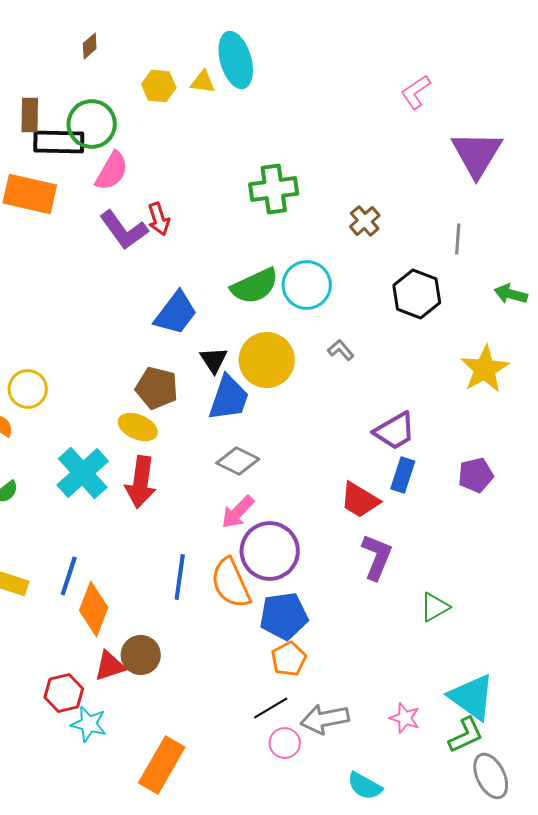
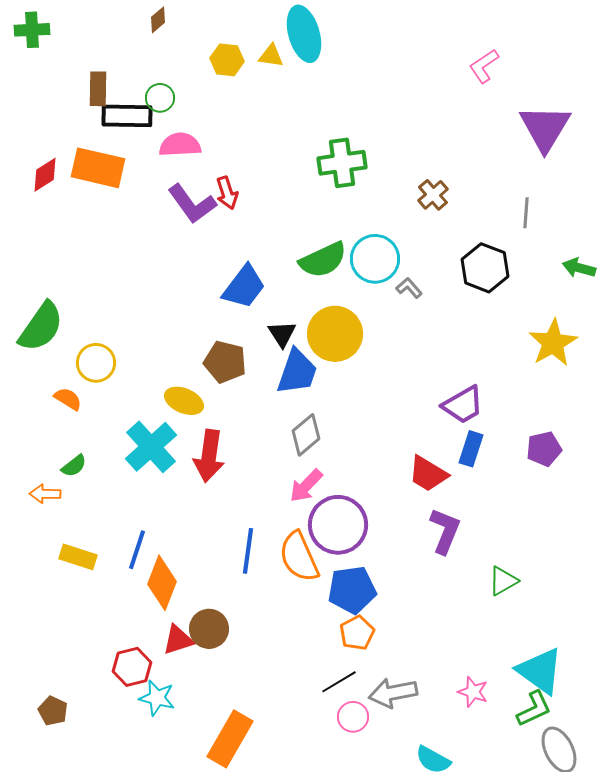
green circle: (92, 124) -> (160, 98), size x0.6
pink semicircle: (112, 171) -> (180, 145), turned -123
gray L-shape: (341, 350) -> (409, 288), moved
yellow ellipse: (138, 427) -> (184, 401), moved
gray diamond: (238, 461) -> (306, 435), turned -66

